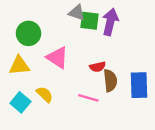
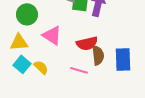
red semicircle: (98, 67) -> (87, 43), size x1.5
cyan square: (20, 102) -> (22, 64), moved

